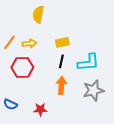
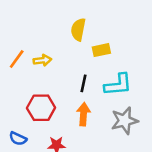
yellow semicircle: (38, 14) -> (78, 30), moved
yellow rectangle: (62, 42) -> (101, 50), moved
red hexagon: (22, 67) -> (41, 108), moved

